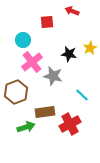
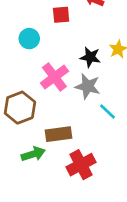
pink cross: (32, 62) -> (54, 77), moved
gray star: (53, 76) -> (88, 86), moved
red cross: (70, 124) -> (81, 165), moved

